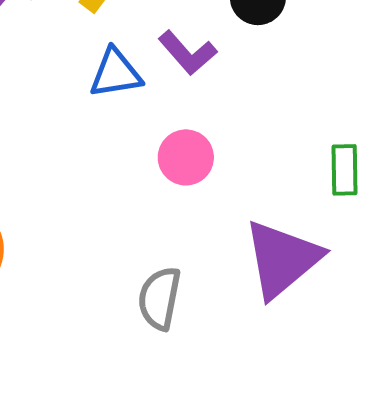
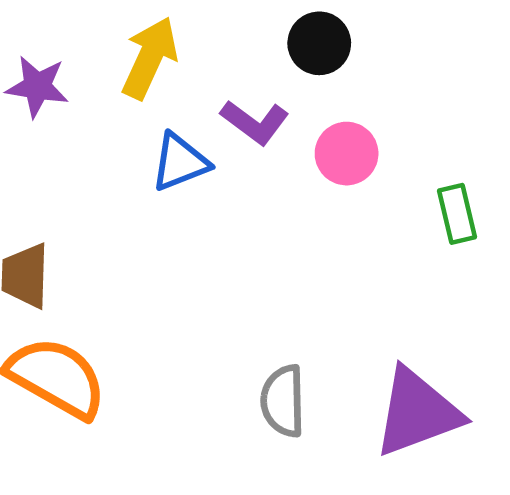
pink circle: (186, 157) -> (347, 154), moved
purple triangle: (282, 259) -> (417, 412), moved, turned 32

